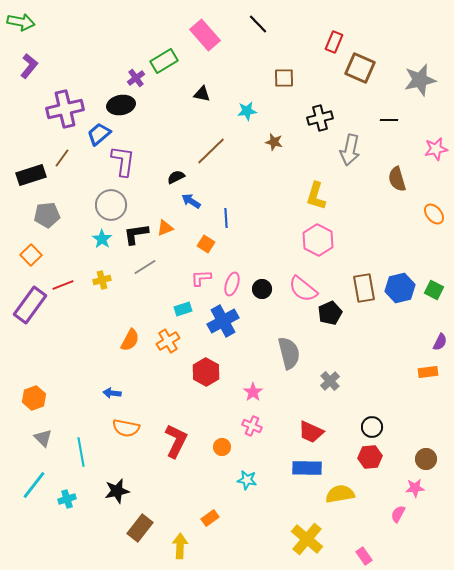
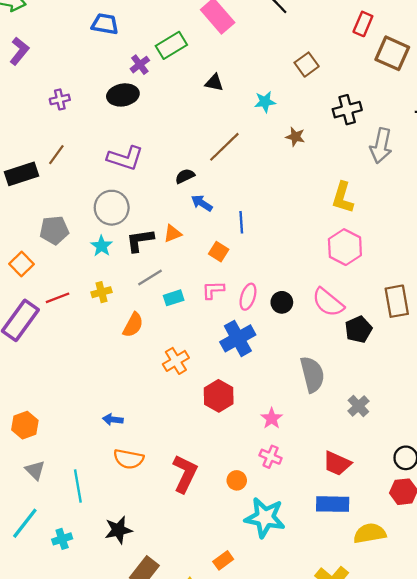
brown square: (284, 78) -> (307, 65), turned -35
purple cross: (65, 109) -> (60, 99), size x0.5
blue trapezoid: (99, 134) -> (105, 24), moved, turned 50
purple L-shape: (123, 161) -> (125, 158), turned 100
gray pentagon: (47, 215) -> (54, 230), moved
cyan rectangle: (183, 309) -> (174, 298), moved
orange semicircle: (130, 340) -> (133, 325), moved
cyan star: (247, 480) -> (265, 518), size x1.8

